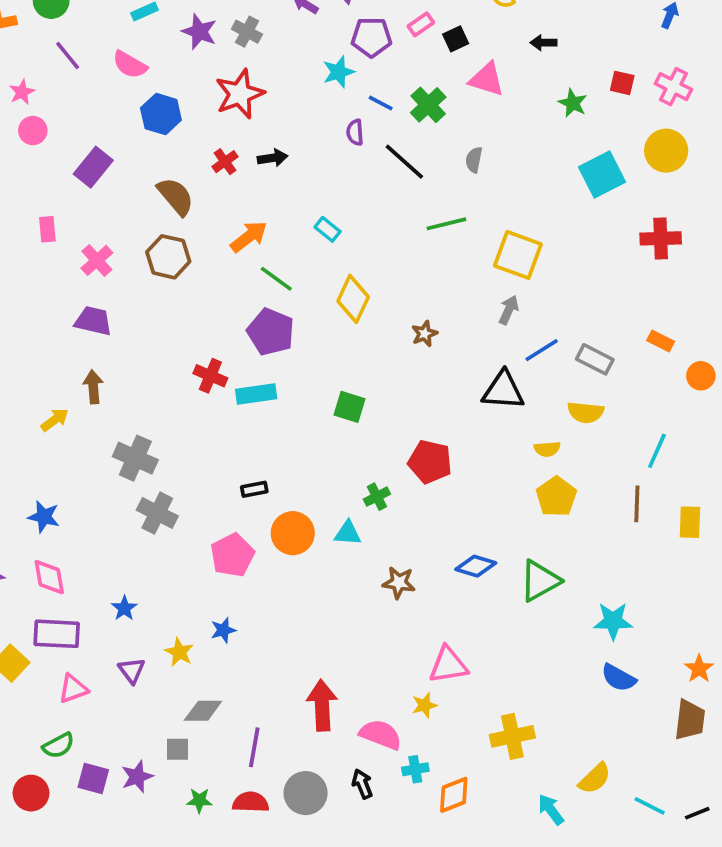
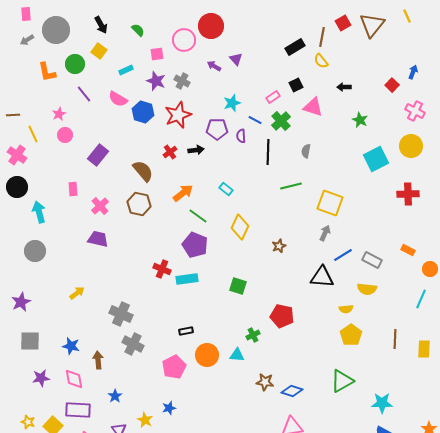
pink rectangle: (421, 24) -> (273, 97), moved
purple pentagon: (371, 37) -> (217, 129), moved
red square: (622, 83) -> (392, 85), moved, turned 32
blue hexagon: (161, 114) -> (143, 112), moved
black line: (404, 162) -> (268, 152), turned 50
brown arrow: (93, 387) -> (98, 360), moved
cyan line: (657, 451) -> (421, 299), moved
blue diamond: (476, 566) -> (292, 391), moved

